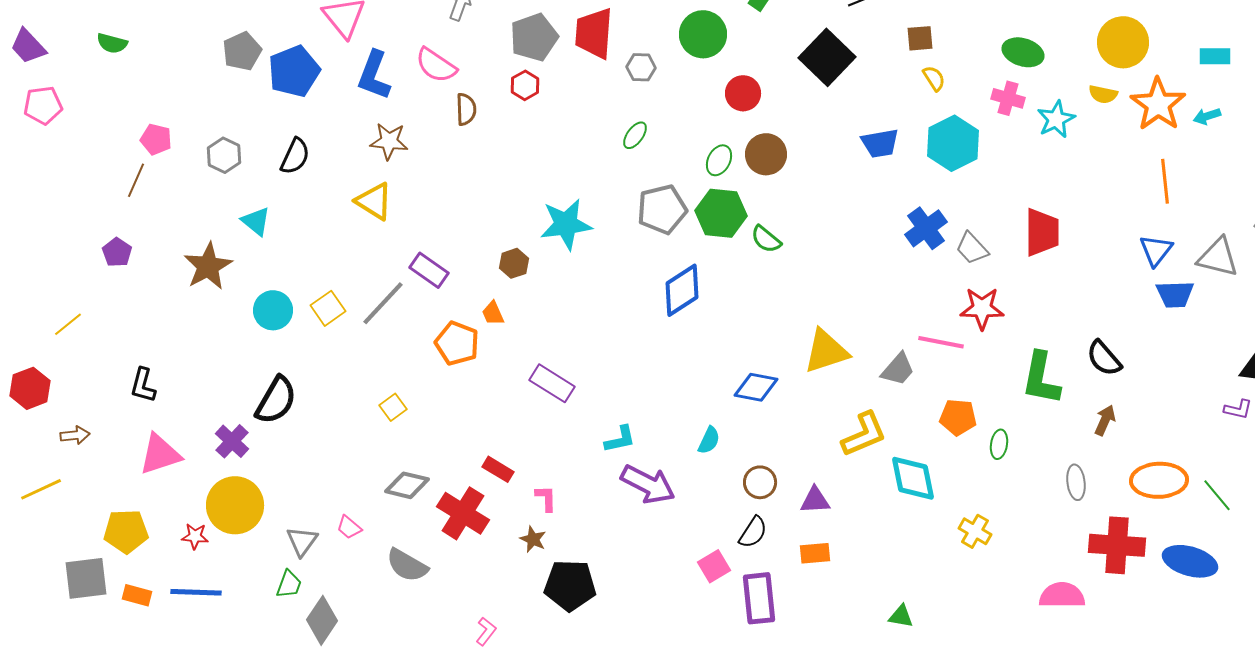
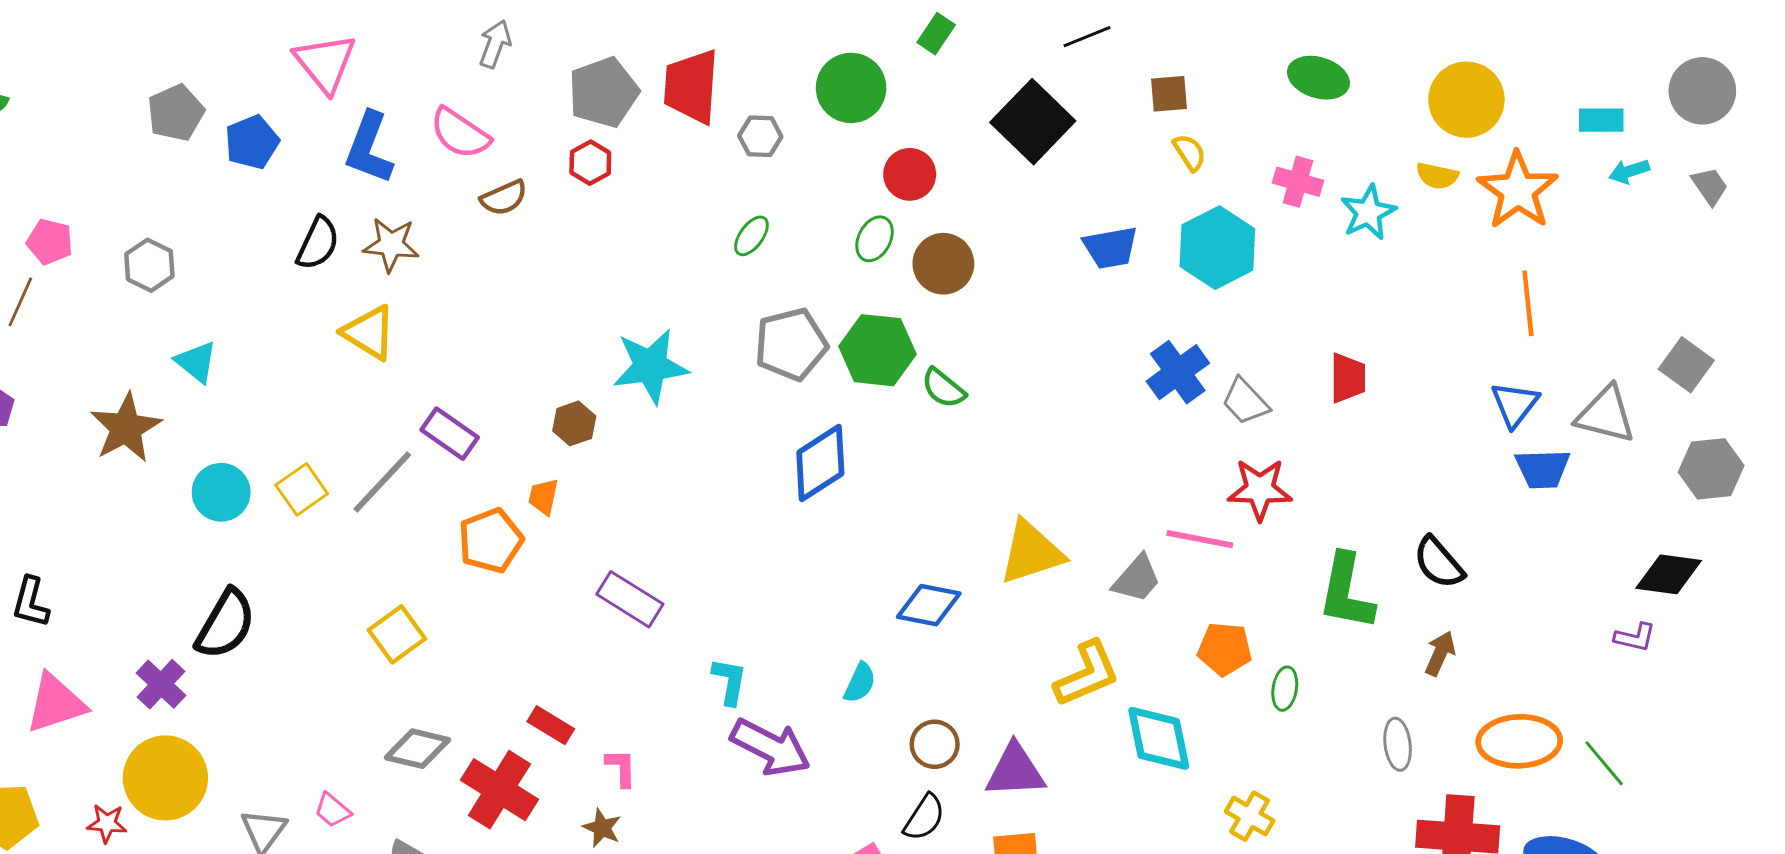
green ellipse: (1023, 52) -> (1318, 78), moved
blue pentagon: (294, 71) -> (252, 142), size x0.7
brown semicircle: (466, 109) -> (504, 198), turned 68
cyan arrow: (1207, 116) -> (1629, 171), moved
black semicircle: (295, 156) -> (318, 243), moved
green ellipse: (719, 160) -> (875, 239), moved
red trapezoid: (1042, 232) -> (1348, 378), size x0.7
orange trapezoid: (493, 313) -> (543, 497), turned 36
orange pentagon: (457, 343) -> (491, 541), turned 30
yellow square: (393, 407) -> (397, 634), size x1.4
cyan L-shape: (620, 439) -> (729, 681), turned -68
purple triangle: (815, 500) -> (1015, 771), size x1.4

